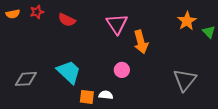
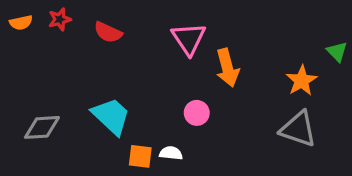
orange star: (187, 21) -> (302, 81), moved
gray triangle: (185, 80) -> (298, 129), turned -50

